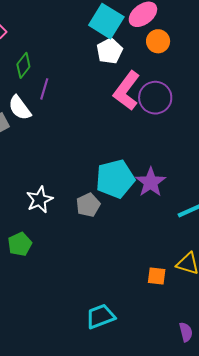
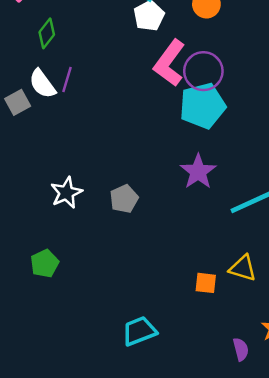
purple line: (44, 89) -> (67, 79), moved
cyan pentagon: (115, 179) -> (203, 106), moved
green pentagon: (20, 244) -> (45, 263), moved

